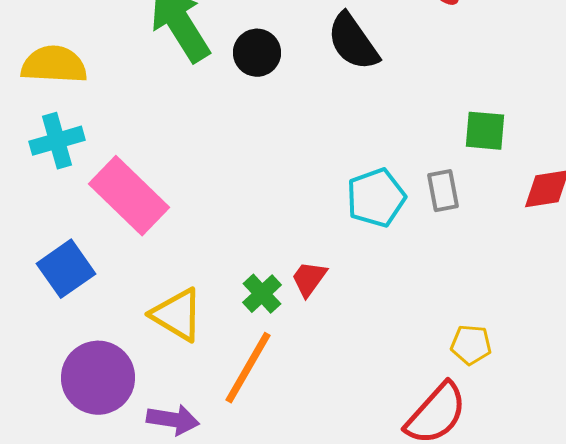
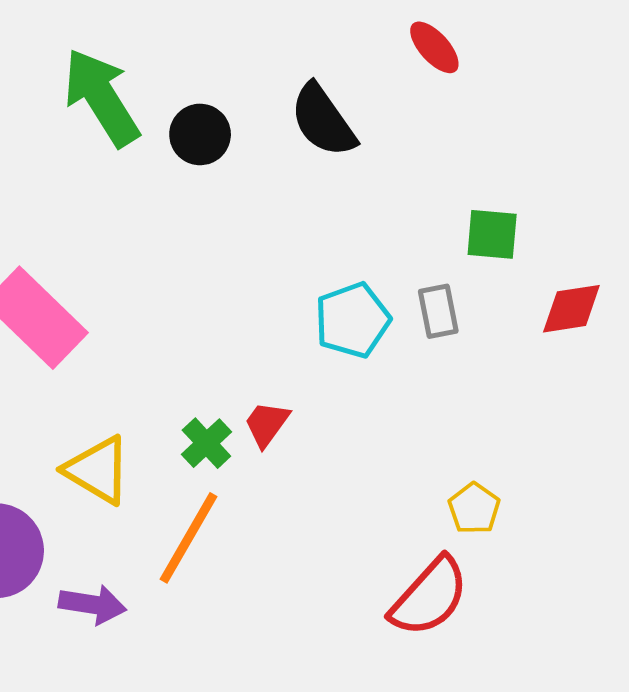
yellow pentagon: (471, 345) -> (474, 508), turned 30

